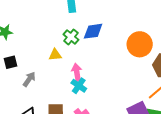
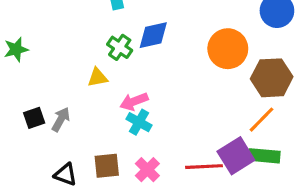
black square: (11, 62) -> (34, 118), moved
pink arrow: (77, 72) -> (134, 101), turned -96

